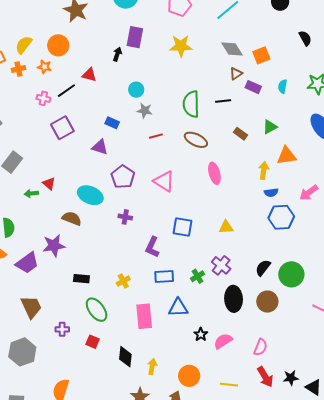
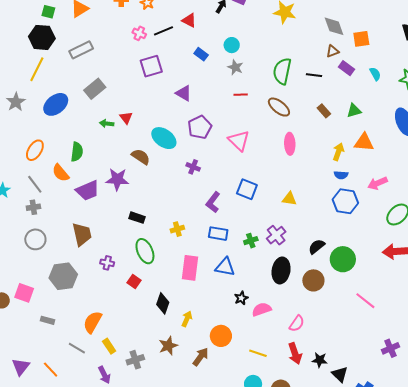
cyan semicircle: (283, 86) -> (375, 74), turned 128
blue rectangle: (112, 123) -> (201, 54), moved

